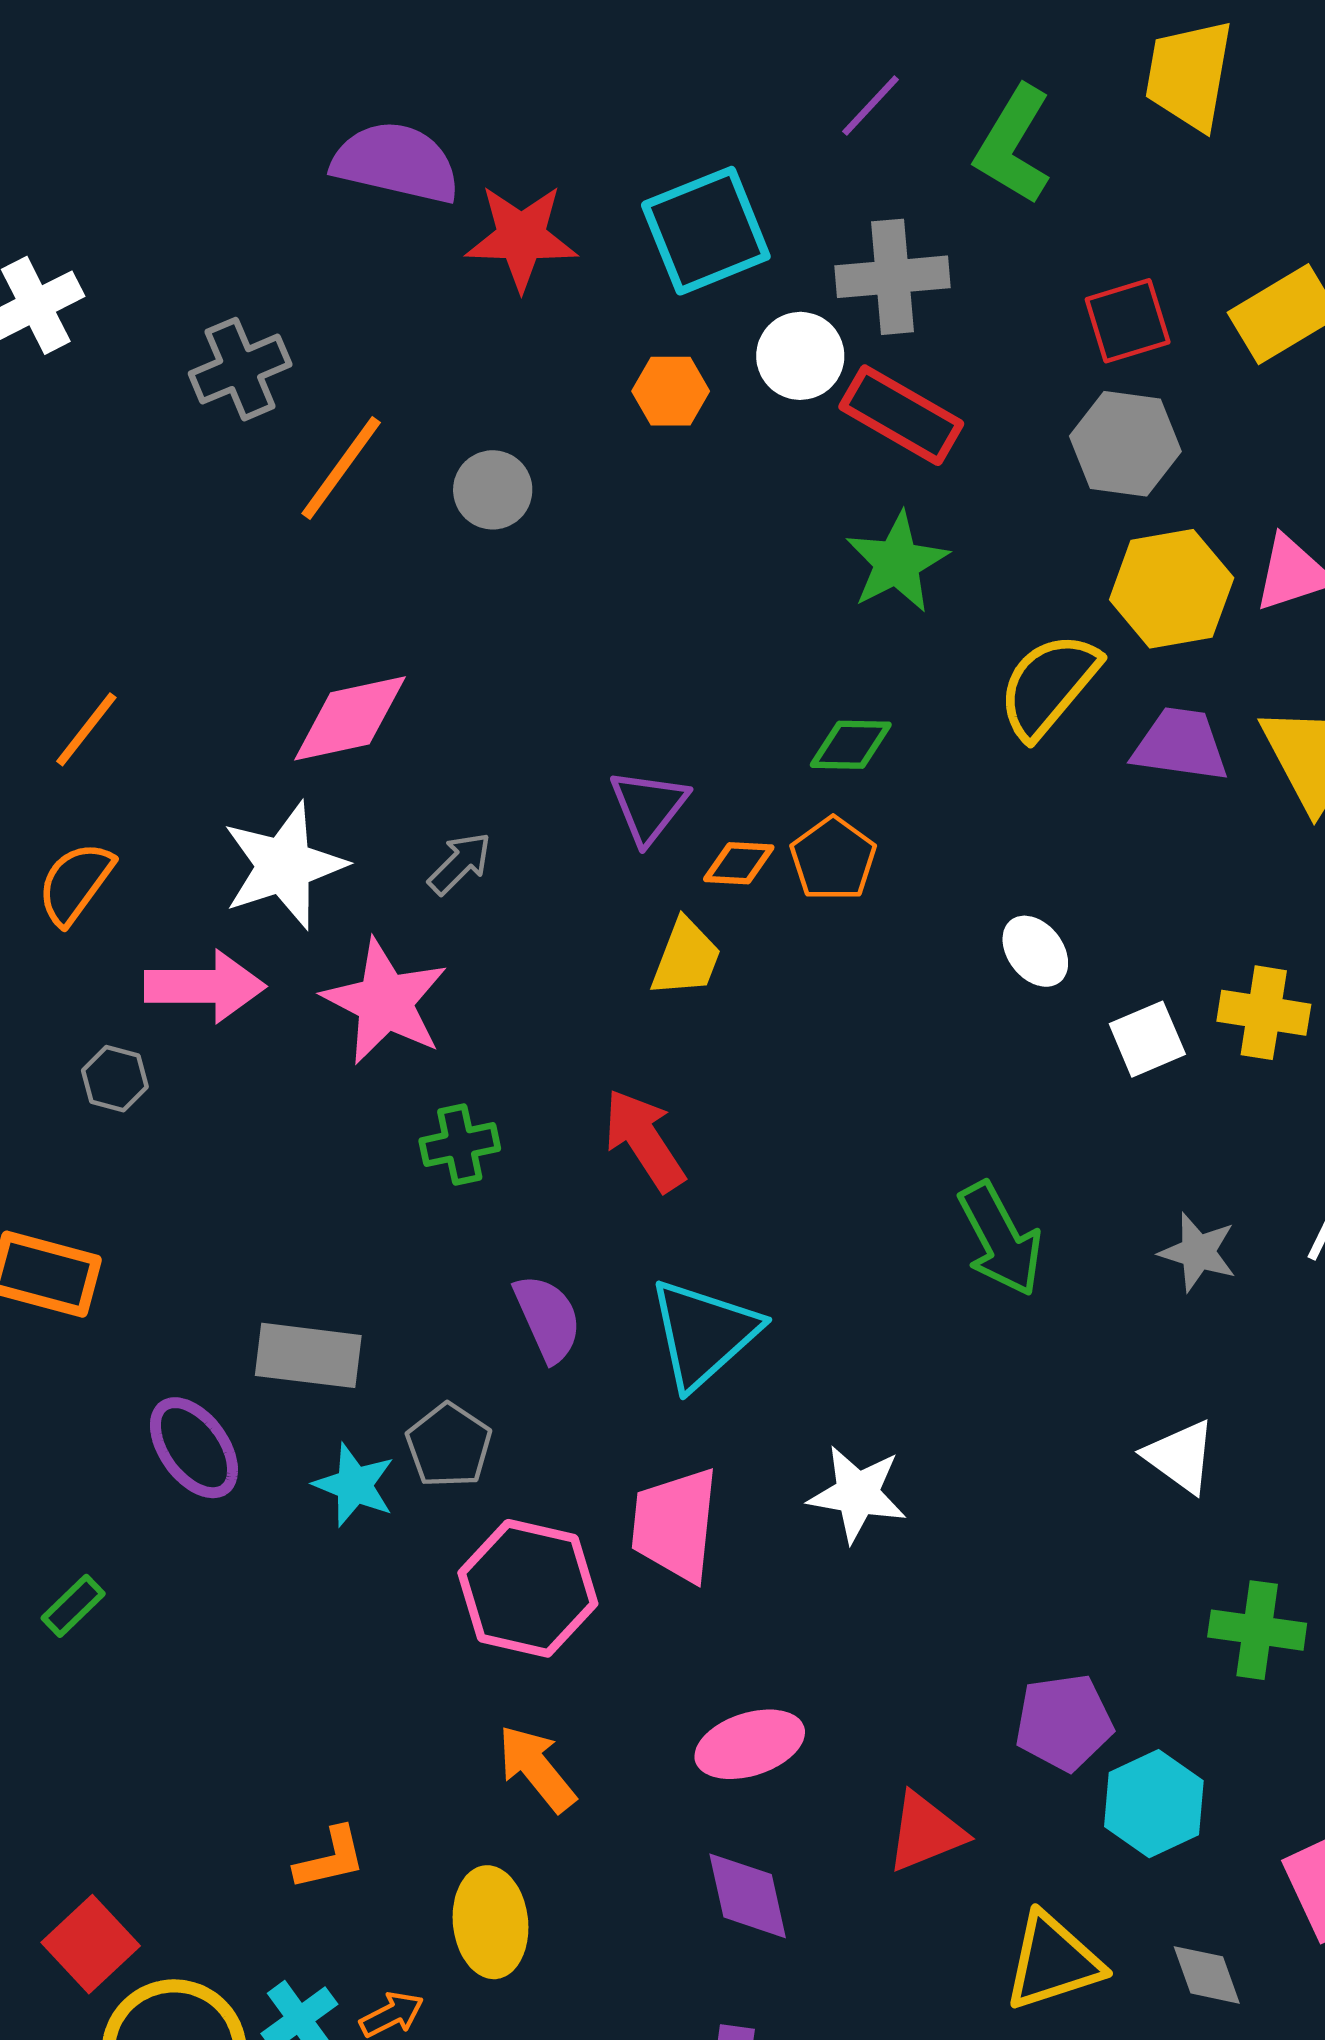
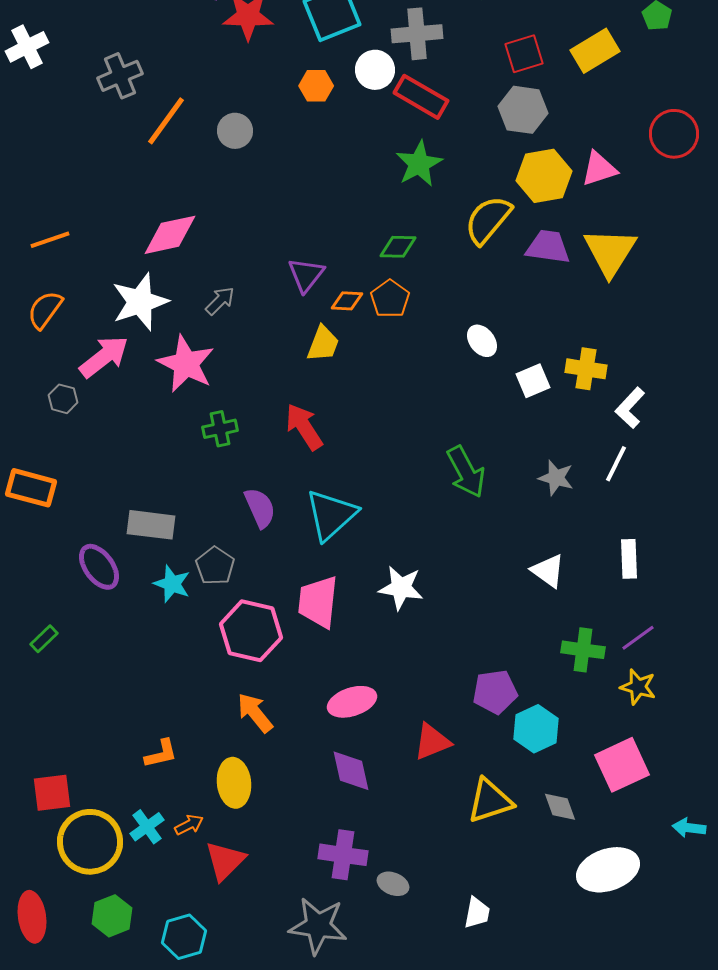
orange line: (86, 729) -> (50, 240), turned 33
pink arrow: (205, 986) -> (104, 357), turned -38
red square: (91, 1944) -> (52, 793), turned 36

